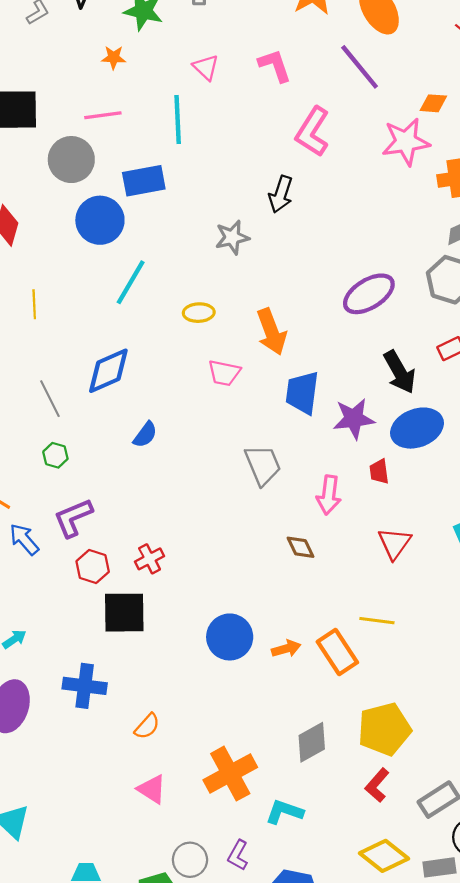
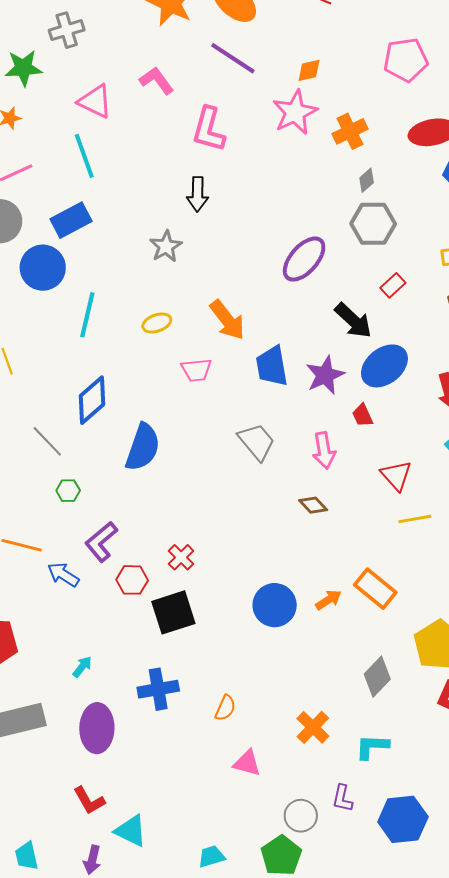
pink triangle: (206, 67) -> (95, 101), size x1.4
blue semicircle: (145, 435) -> (143, 447), size x1.8
yellow line: (377, 621) -> (415, 519), moved
orange cross: (230, 774) -> (313, 727), size x0.7

